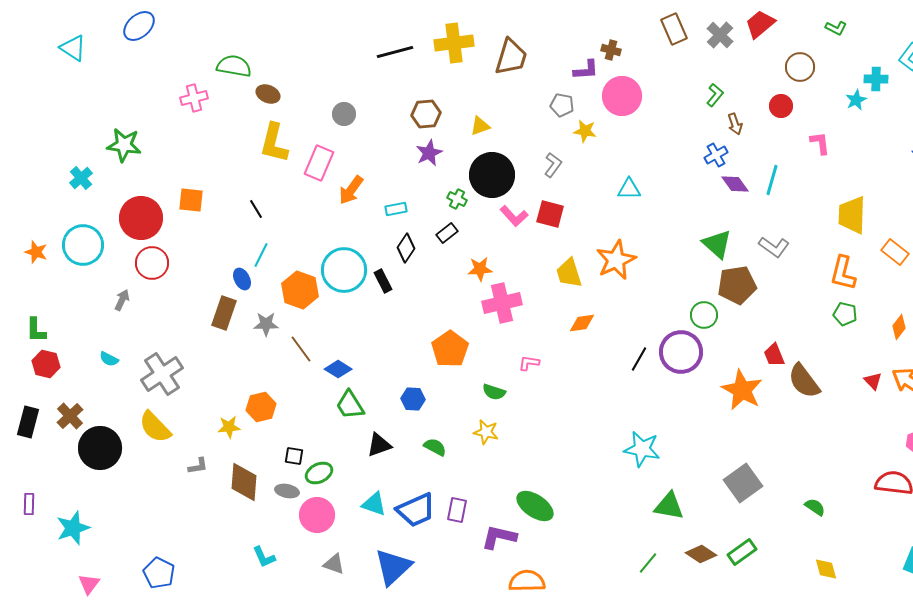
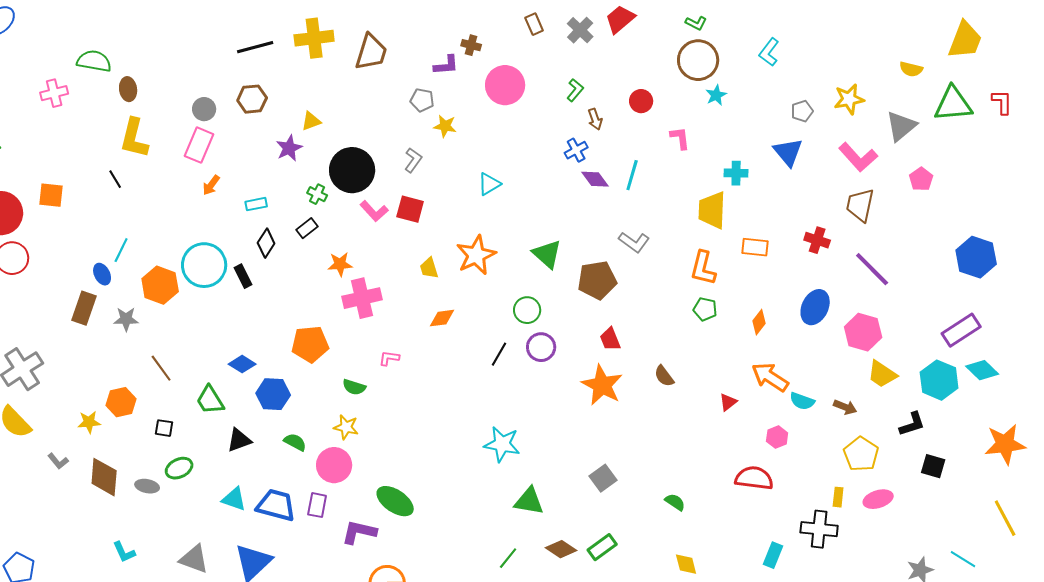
brown rectangle: (674, 29) -> (534, 24), size x0.7
brown circle: (800, 67) -> (698, 60), moved, size x1.4
cyan cross: (876, 79) -> (736, 173), moved
brown ellipse: (268, 94) -> (128, 89), turned 60
pink circle: (622, 96) -> (505, 85), moved
brown hexagon: (426, 114) -> (252, 99), moved
yellow triangle: (480, 126) -> (311, 121), moved
pink rectangle: (319, 163) -> (199, 145), moved
cyan triangle: (629, 189) -> (489, 184), turned -30
orange arrow: (351, 190) -> (211, 185), size x0.7
black line: (256, 209) -> (115, 179), moved
green triangle: (717, 244) -> (547, 254), moved
orange rectangle: (895, 252) -> (755, 247), turned -32
yellow trapezoid: (569, 273) -> (429, 268), size x0.7
green circle: (704, 315) -> (527, 310), moved
brown line: (301, 349) -> (161, 368), moved
orange pentagon: (450, 349) -> (310, 344), turned 30
purple circle: (681, 352) -> (541, 347), size x0.7
red trapezoid: (774, 355) -> (610, 339), moved
blue diamond: (338, 369) -> (242, 364), moved
brown semicircle: (804, 381) -> (664, 376), size x0.6
red triangle: (873, 381) -> (728, 402), moved, turned 36
blue hexagon: (413, 399) -> (273, 394), size x1.4
black square: (294, 456) -> (164, 428), moved
gray L-shape: (198, 466) -> (58, 461), turned 60
gray square: (743, 483) -> (603, 478), size x0.7
blue trapezoid: (416, 510) -> (276, 505), turned -141
pink circle: (317, 515) -> (334, 465), moved
gray triangle: (334, 564) -> (194, 559), size x1.4

